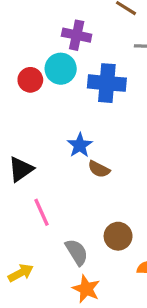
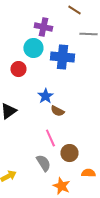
red circle: (30, 80) -> (18, 69), moved
pink line: (41, 212) -> (50, 138), moved
orange star: (86, 289) -> (61, 186), moved

